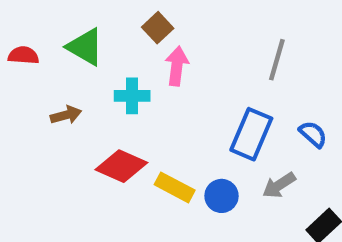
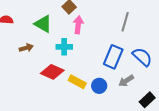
green triangle: (85, 47) -> (43, 24), moved
cyan cross: (132, 96) -> (64, 47), moved
blue semicircle: (313, 134) -> (142, 57), size x1.5

